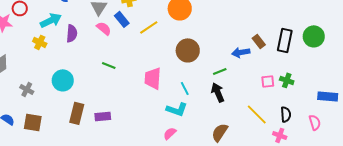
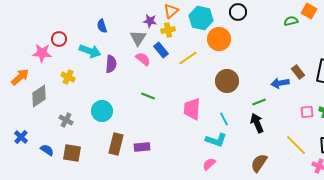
cyan arrow: (51, 20) -> (90, 51), turned 45
yellow cross: (40, 42) -> (68, 77), moved

